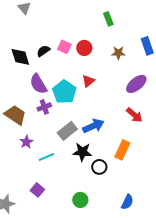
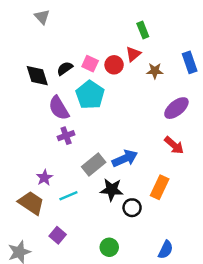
red triangle: (88, 81) -> (133, 54), moved
cyan pentagon: (64, 92) -> (90, 95), moved
brown trapezoid: (15, 115) -> (31, 203), moved

